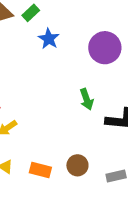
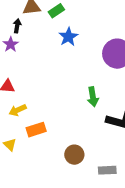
orange rectangle: (40, 170) -> (36, 130), moved, turned -42

